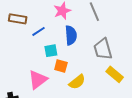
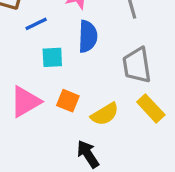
orange square: (61, 66) -> (68, 101), moved
yellow semicircle: (77, 82) -> (105, 114), moved

